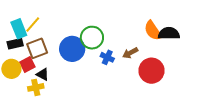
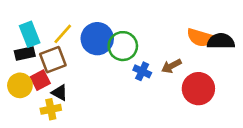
yellow line: (33, 24) -> (63, 34), moved
orange semicircle: (153, 31) -> (200, 38), turned -40
blue circle: (72, 49) -> (97, 39), moved

